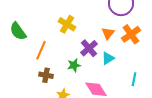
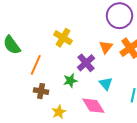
cyan triangle: (108, 58) -> (106, 84), moved, turned -40

